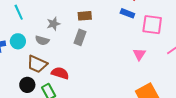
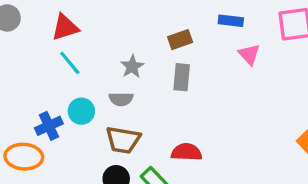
blue rectangle: (127, 13) -> (231, 21), moved
pink triangle: (139, 54) -> (249, 54), moved
red semicircle: (60, 73) -> (187, 152), moved

